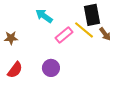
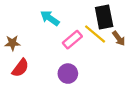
purple circle: (51, 68) -> (68, 74), moved
red semicircle: (15, 70) -> (20, 68), moved

